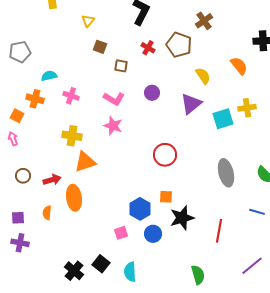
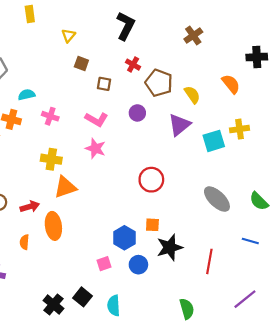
brown pentagon: (179, 45) -> (159, 83), moved
gray ellipse: (226, 173) -> (217, 199), turned -32

